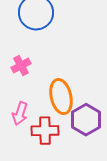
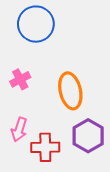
orange ellipse: (61, 97) -> (70, 91), moved

